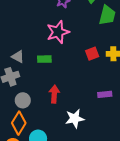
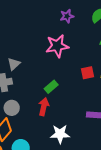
gray triangle: (18, 57) -> (14, 64), turned 40
green rectangle: (44, 59) -> (51, 87), moved, turned -48

